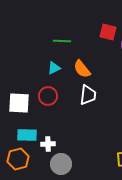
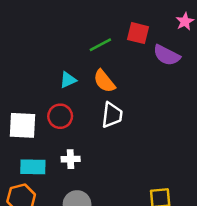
green line: (62, 41) -> (100, 45), moved, turned -30
white cross: (48, 144) -> (71, 159), moved

